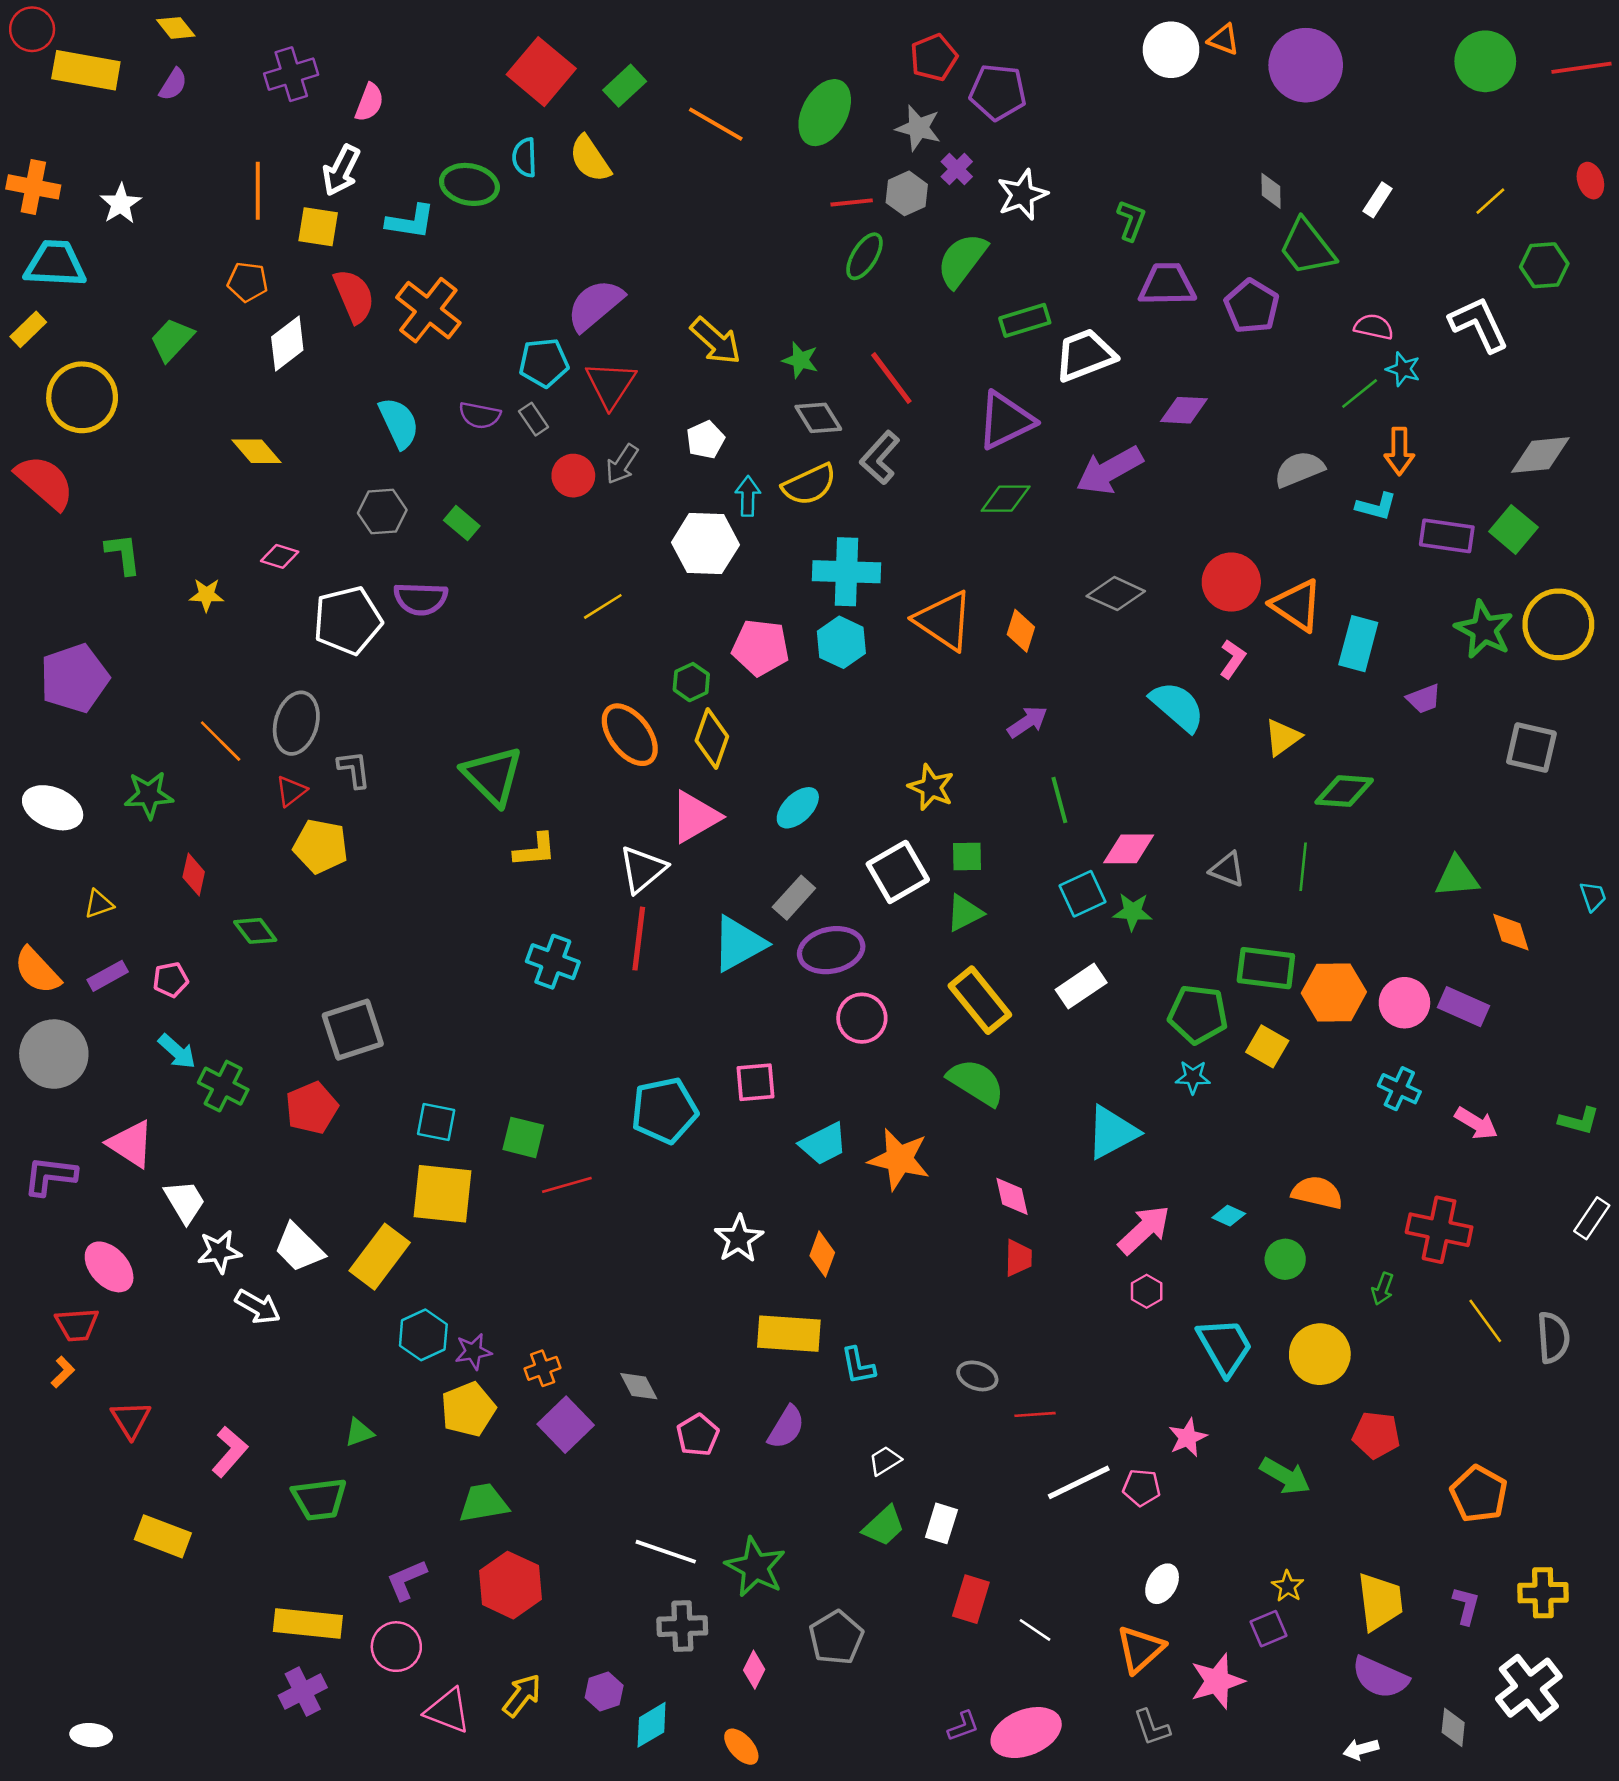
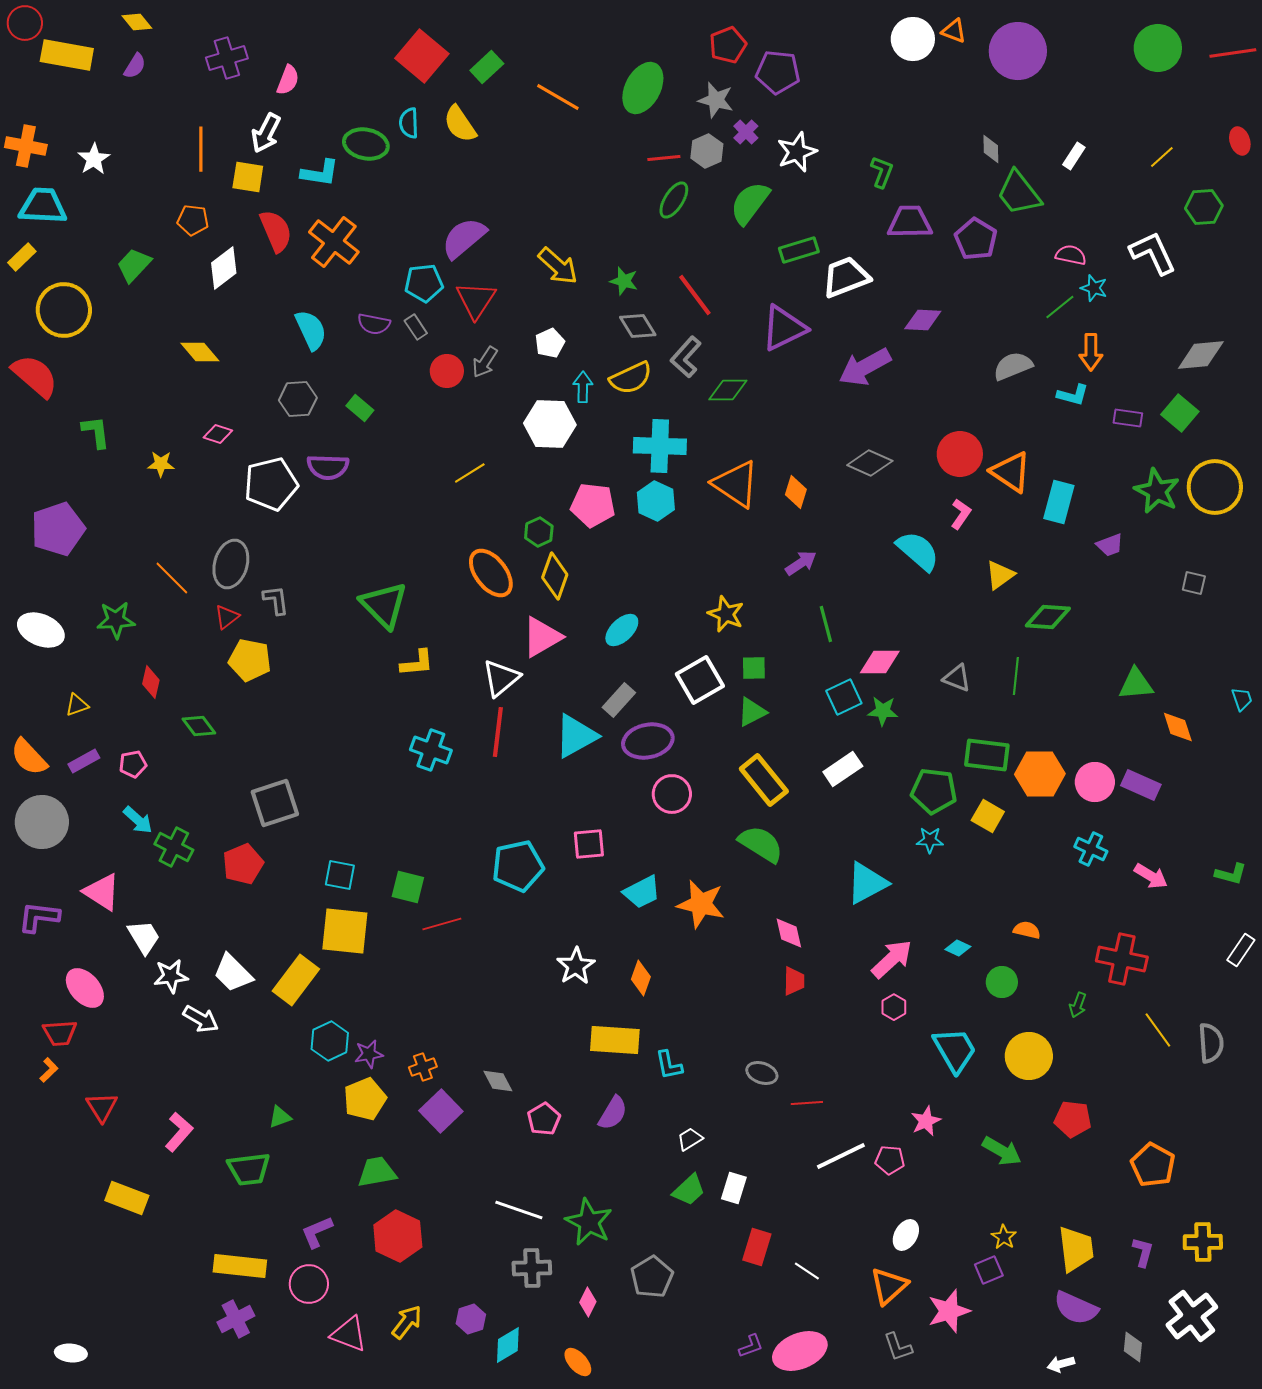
green diamond: (1006, 499) -> (728, 390), moved
purple rectangle: (1447, 536) -> (1128, 418), size x0.7
gray square: (1531, 747) -> (1194, 583), size x0.6
orange semicircle: (1317, 1193) -> (1027, 930), size x0.7

